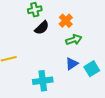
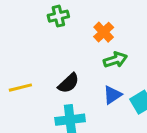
black semicircle: (42, 28) -> (69, 83), moved

